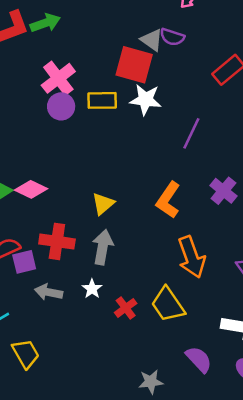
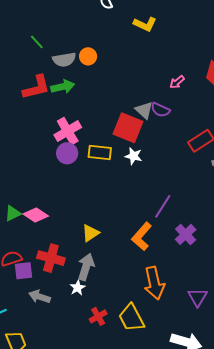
white star: (145, 100) -> (134, 156), size x0.7
purple line: (191, 133) -> (163, 206), moved
white star: (92, 289) -> (78, 288), moved

